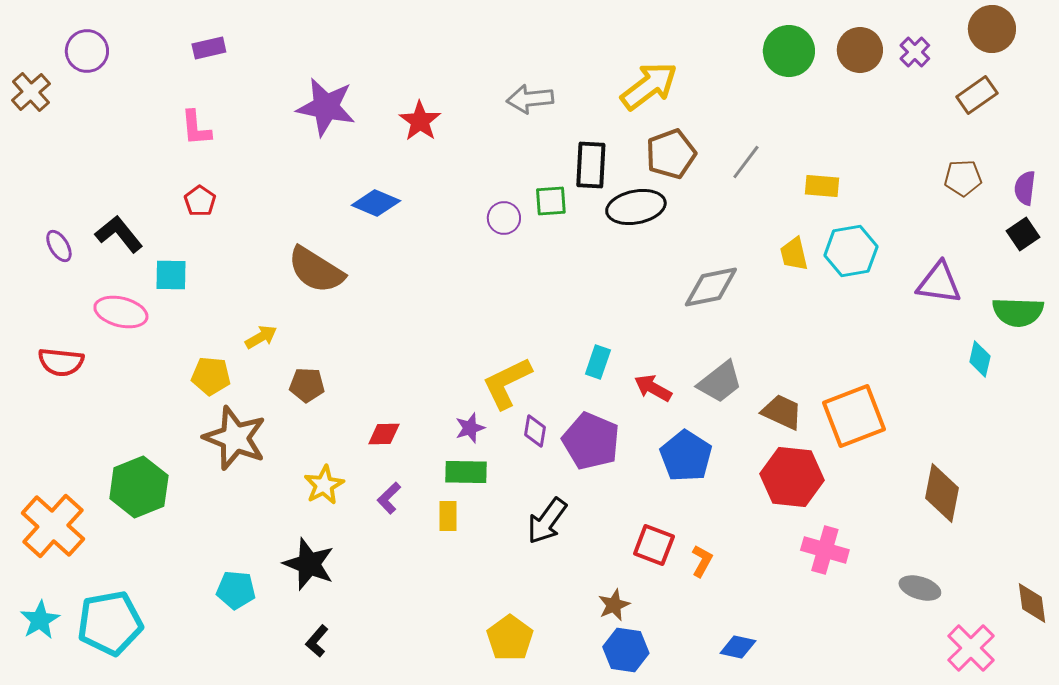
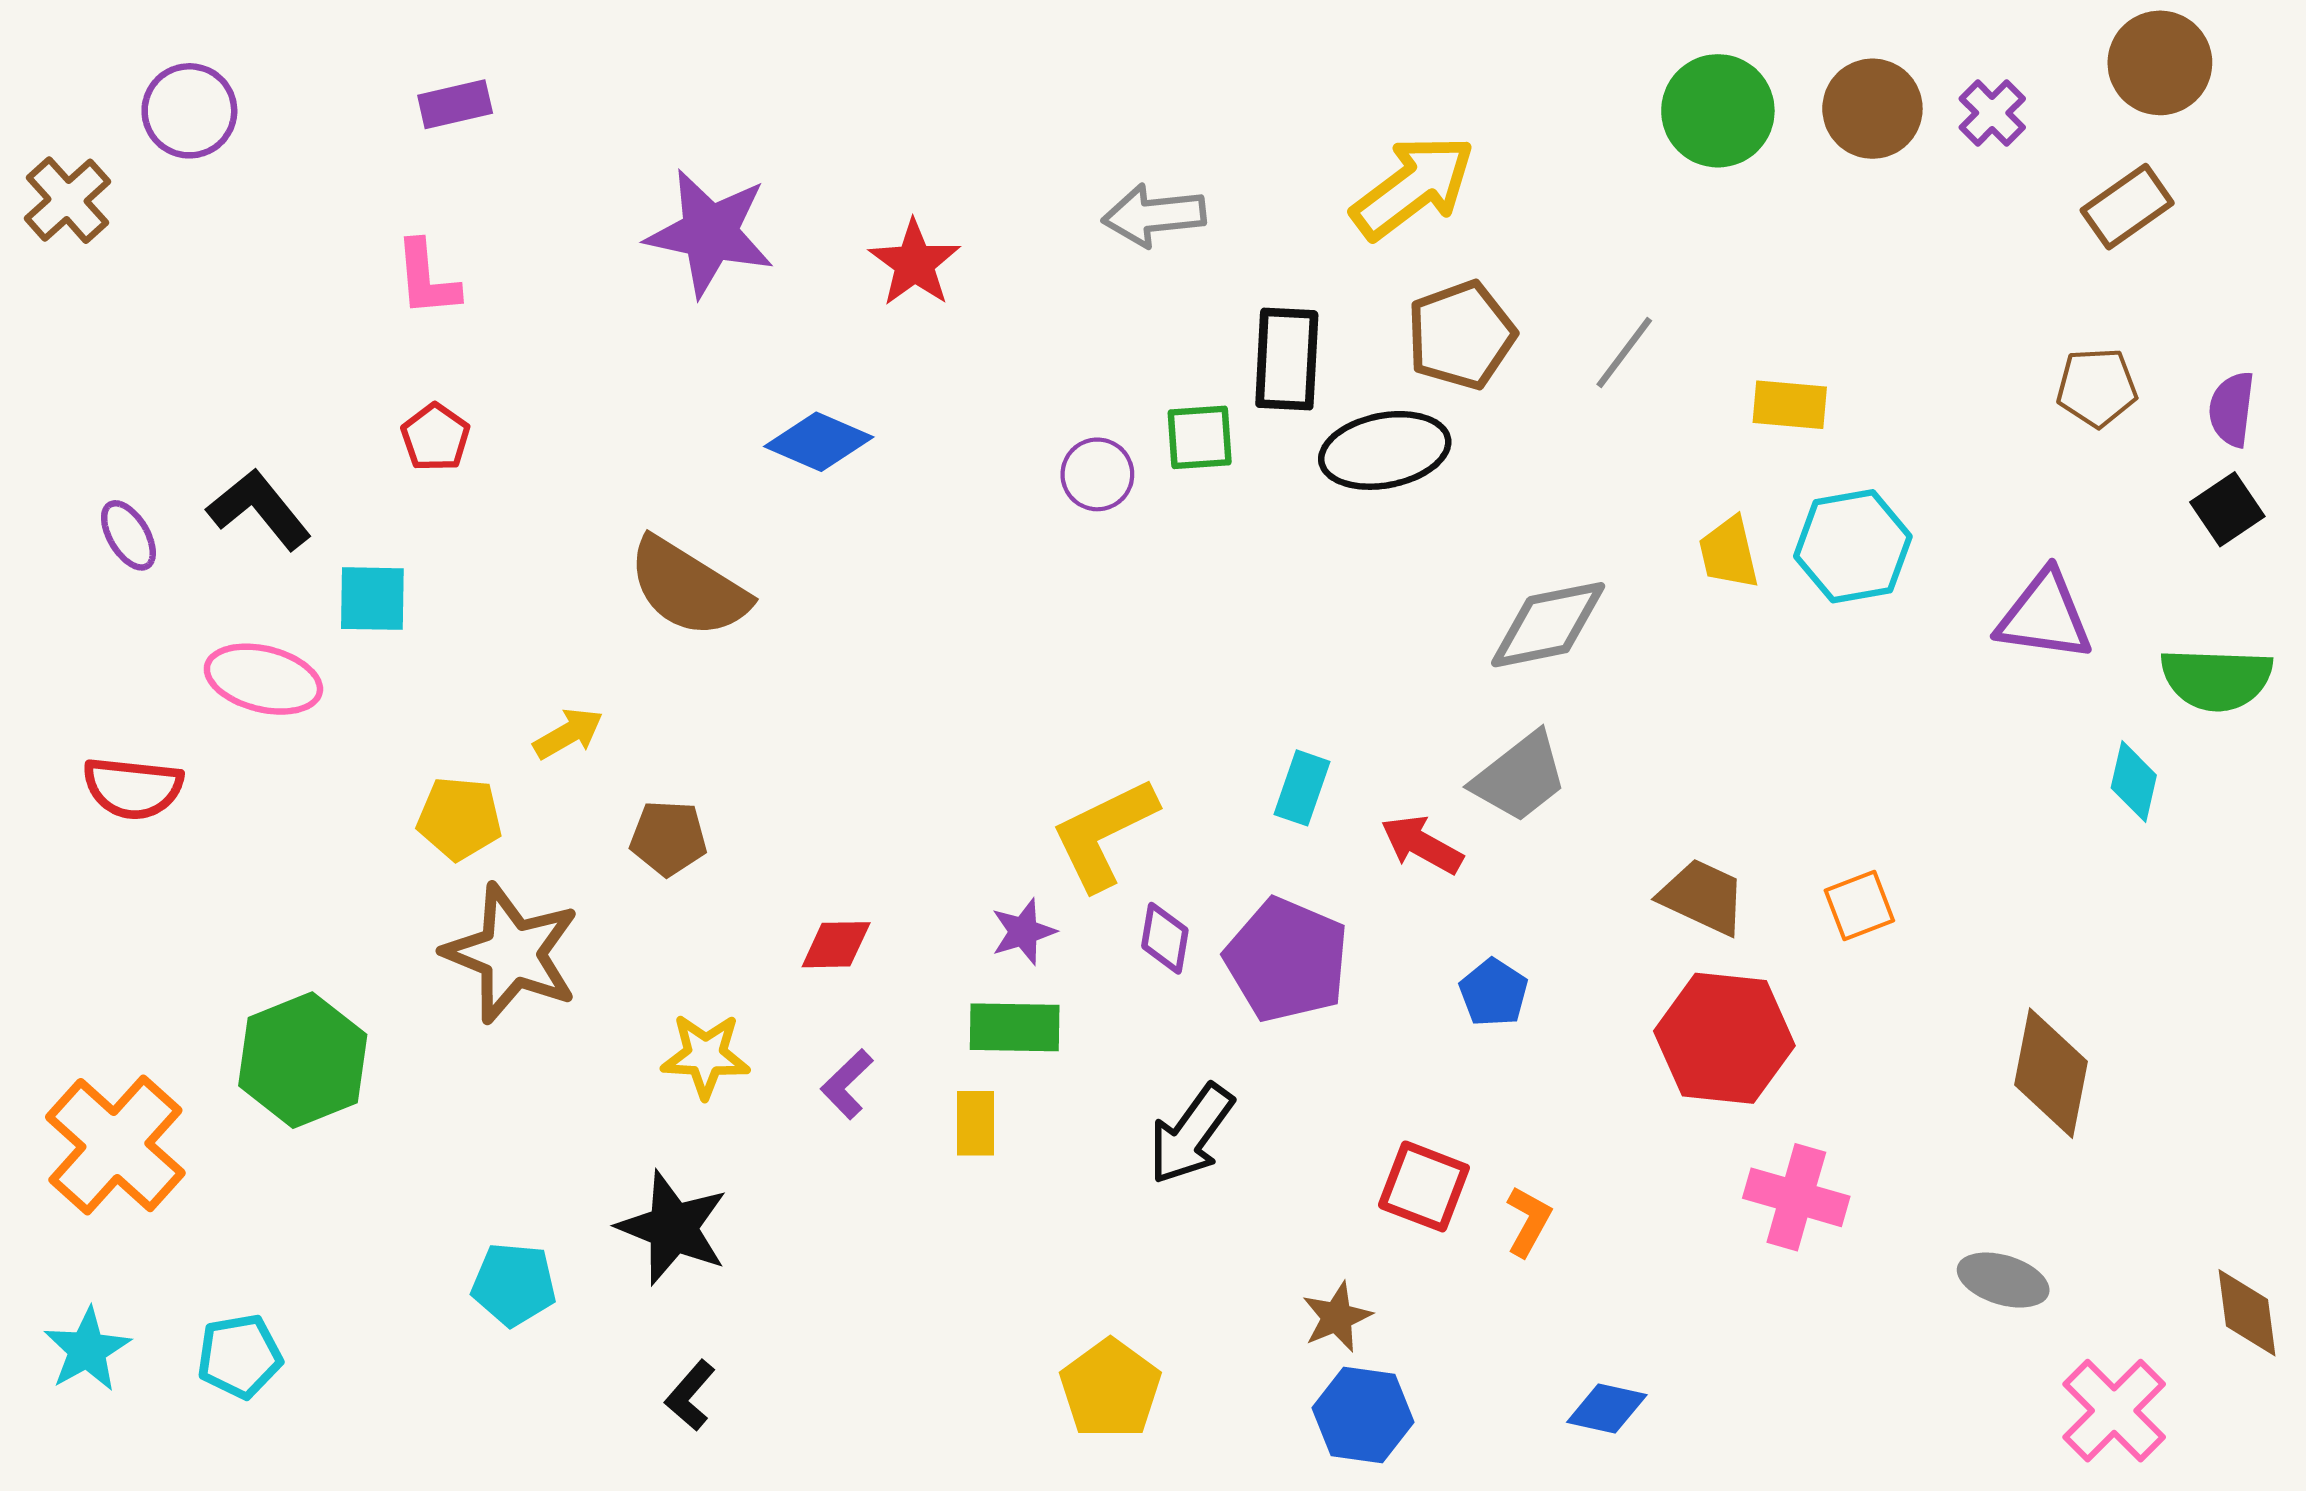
gray trapezoid: (720, 382) -> (1520, 777), moved
orange square: (854, 416) -> (1859, 906), size x0.5
blue pentagon: (686, 456) -> (1494, 993), size x0.6
yellow star: (324, 485) -> (705, 1056), turned 30
cyan pentagon: (110, 623) -> (240, 1356), size x0.6

